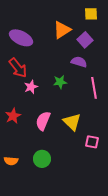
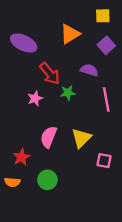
purple square: (85, 40) -> (106, 45), moved
red arrow: (18, 68) -> (50, 74), moved
red star: (13, 116) -> (21, 157), moved
yellow triangle: (72, 122) -> (81, 138), turned 30

